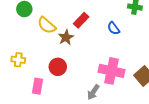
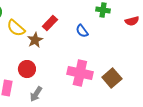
gray arrow: (93, 92) -> (36, 94), moved

